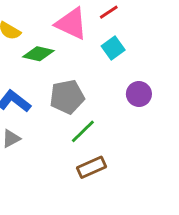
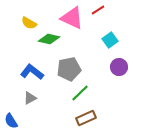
cyan square: (113, 48) -> (110, 40), moved

